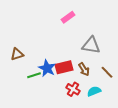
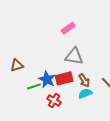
gray triangle: (91, 45) -> (74, 56), moved
red cross: (73, 89) -> (54, 101), moved
cyan semicircle: (94, 91) -> (85, 93), moved

